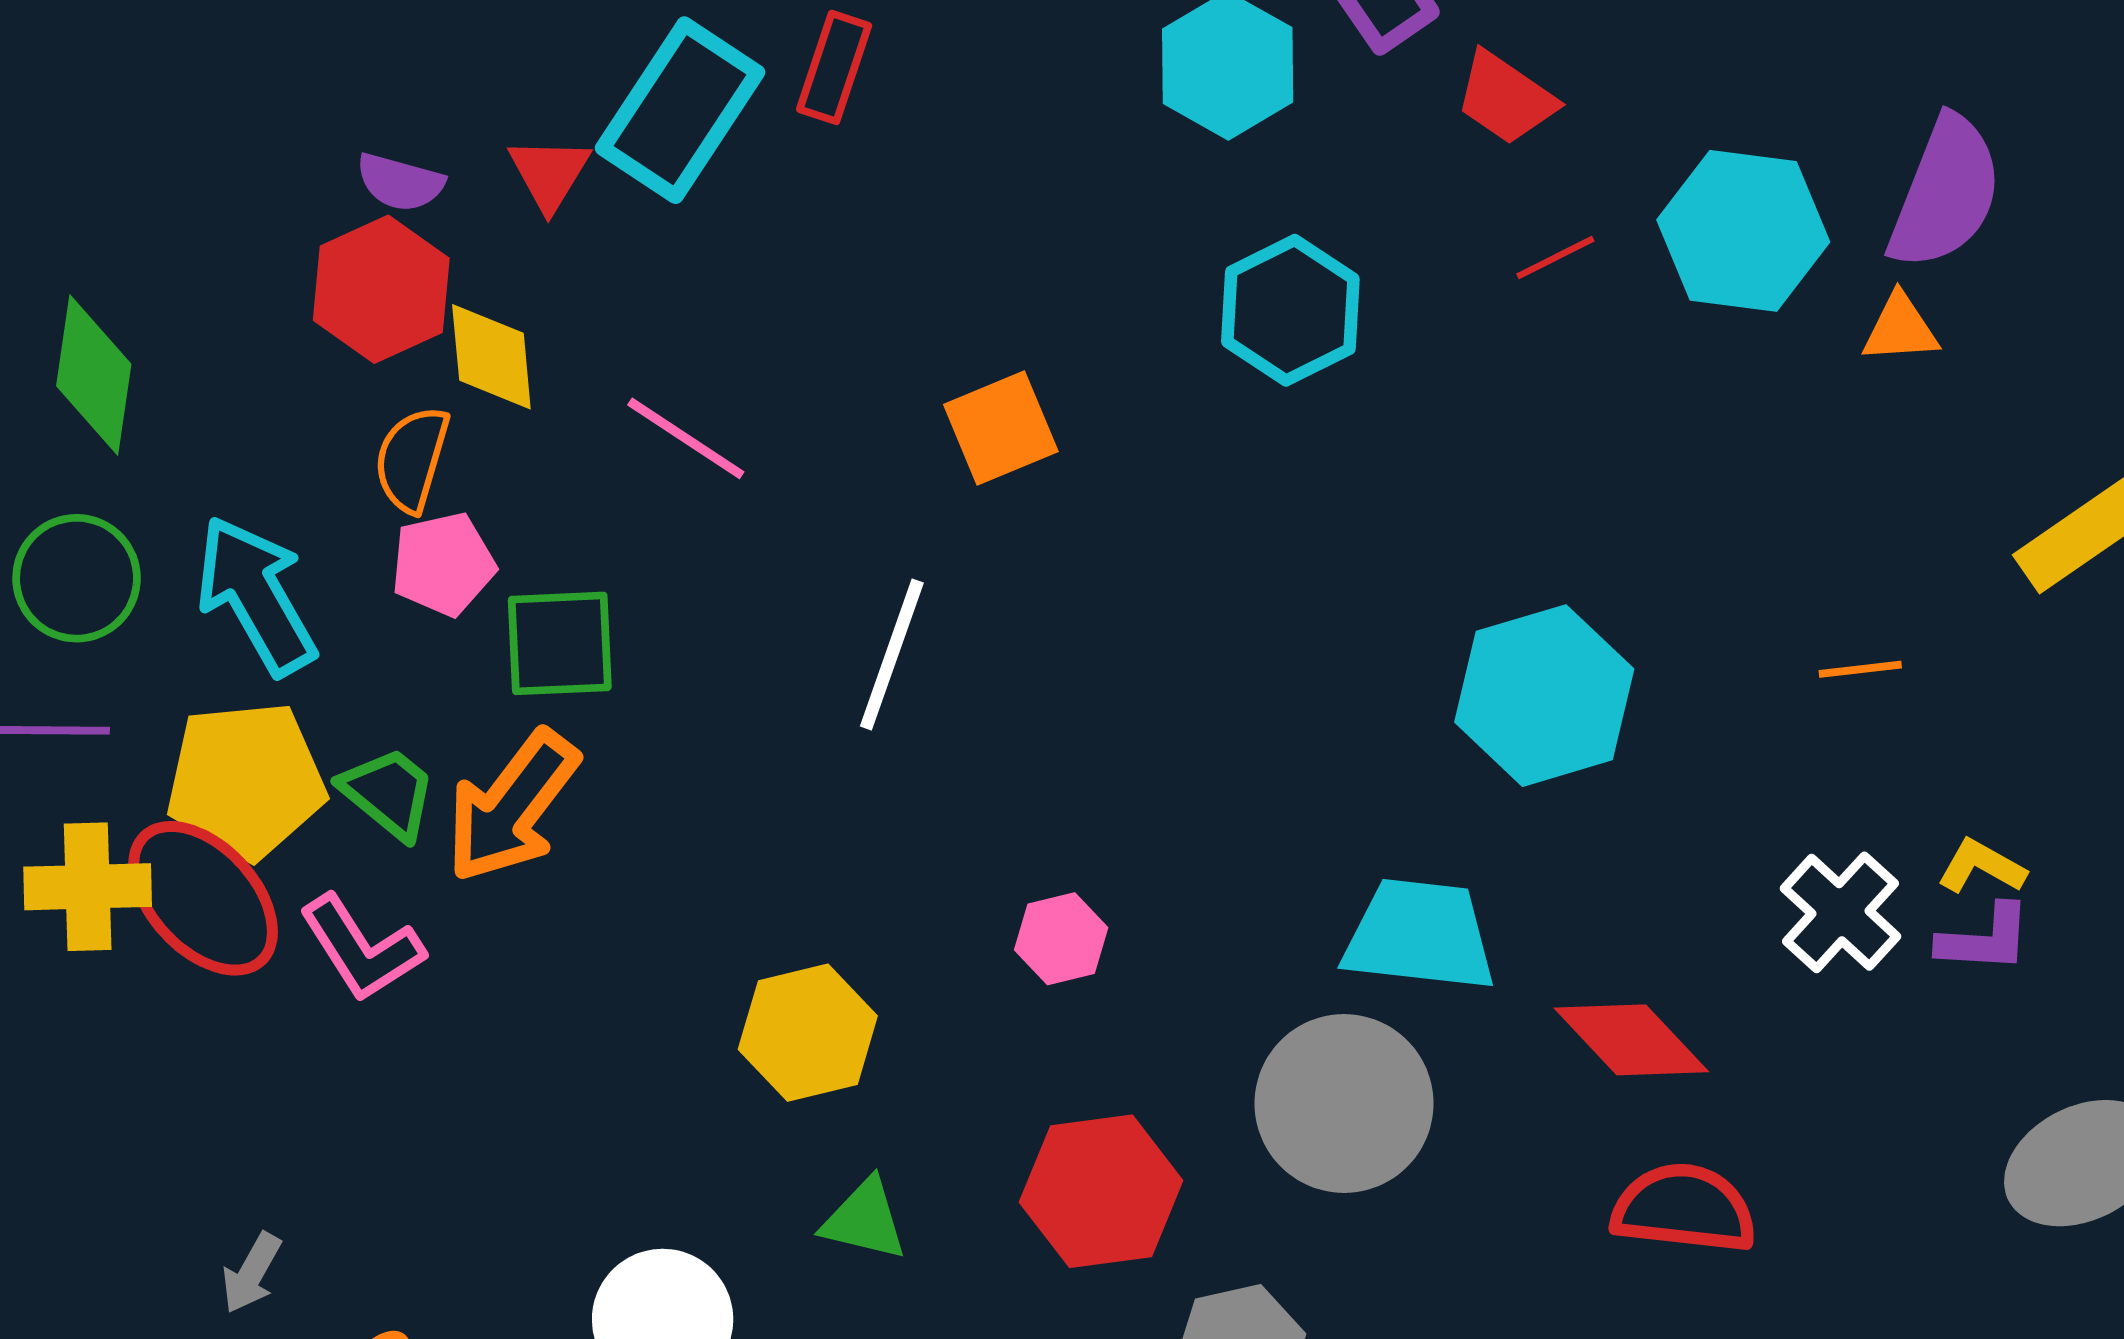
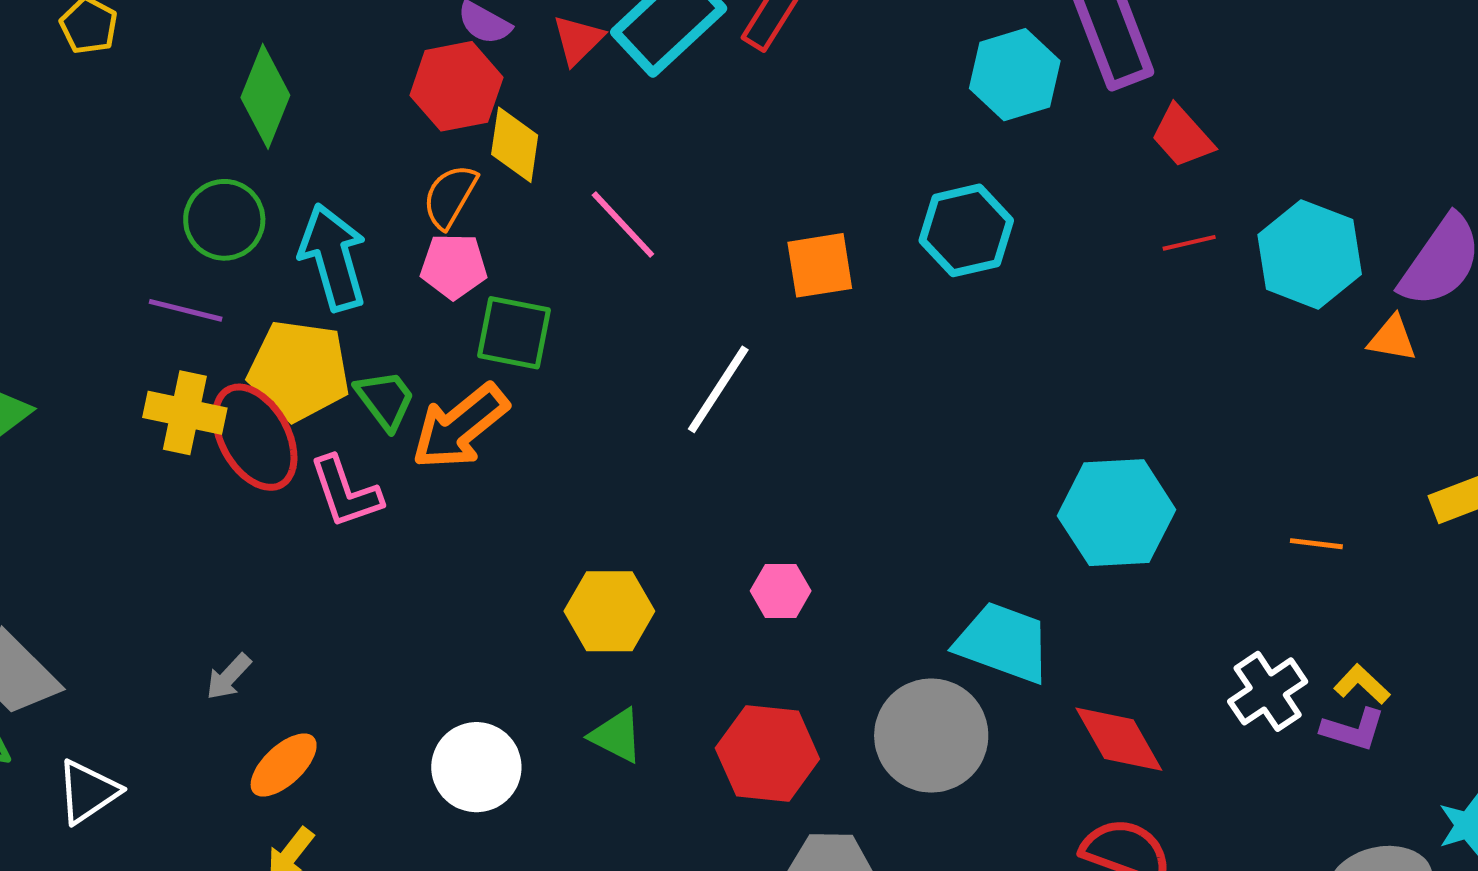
cyan hexagon: (1290, 310) -> (966, 230), moved

